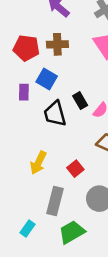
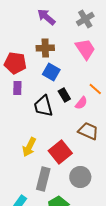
red pentagon: (26, 48) -> (15, 63), moved
blue square: (47, 79) -> (51, 72), moved
red square: (75, 169) -> (60, 152), size x1.6

